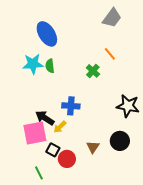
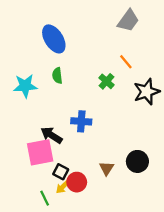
cyan star: (33, 64) -> (25, 86), moved
black star: (128, 106) -> (147, 92), moved, turned -30
yellow arrow: (60, 127) -> (63, 187), moved

